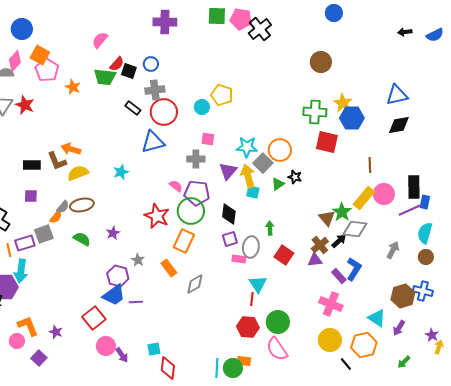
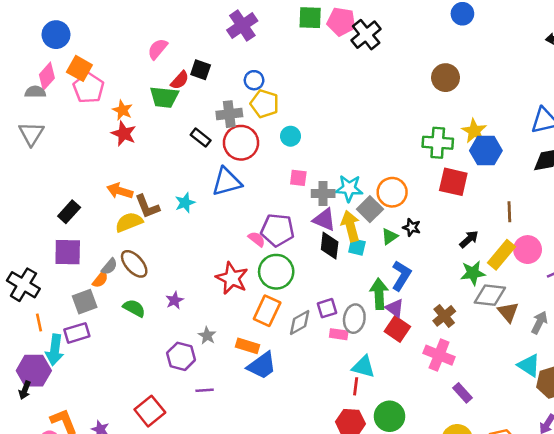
purple cross: (165, 22) -> (242, 25), turned -35
blue circle: (151, 64) -> (254, 80), moved
black square: (129, 71) -> (201, 70), moved
yellow pentagon: (222, 95) -> (264, 104), moved
red star: (25, 105) -> (124, 134), moved
gray cross: (196, 159) -> (323, 194), moved
brown L-shape: (57, 161) -> (147, 207), moved
black rectangle: (32, 165) -> (69, 212), turned -48
purple triangle: (228, 171) -> (324, 220), turned -48
cyan star: (121, 172) -> (185, 203), moved
purple pentagon: (197, 193) -> (277, 230), moved
purple square: (31, 196) -> (68, 252), size x1.6
brown ellipse: (82, 205) -> (134, 264), turned 60
green star: (342, 212) -> (473, 273), turned 30
black diamond: (229, 214) -> (330, 246), moved
brown triangle: (327, 218) -> (508, 312), moved
green arrow: (270, 228) -> (379, 294), size x1.6
black arrow: (339, 241) -> (469, 239), moved
purple rectangle: (25, 243) -> (77, 333), moved
purple triangle: (315, 260) -> (395, 308), moved, turned 42
orange rectangle: (169, 268) -> (248, 346), turned -36
blue L-shape: (354, 269) -> (401, 276), moved
purple rectangle: (339, 276) -> (462, 393), moved
gray diamond: (195, 284) -> (300, 322), moved
cyan triangle: (258, 284) -> (363, 367), turned -42
blue trapezoid: (114, 295) -> (262, 365), moved
pink cross: (331, 304) -> (439, 355), moved
cyan triangle: (377, 318) -> (529, 365), moved

